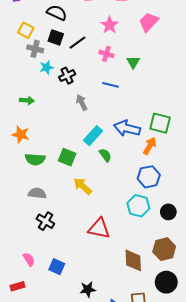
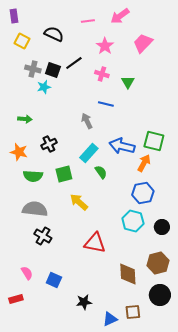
yellow square: (26, 30) -> (22, 41), moved
black square: (56, 37) -> (53, 70), moved
black cross: (67, 76) -> (49, 144), moved
gray arrow: (82, 102) -> (87, 121), moved
green square: (67, 157) -> (64, 174), turned -36
gray semicircle: (37, 193) -> (35, 209), size x1.4

